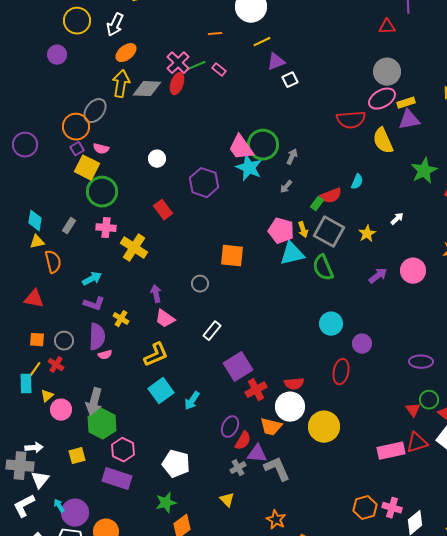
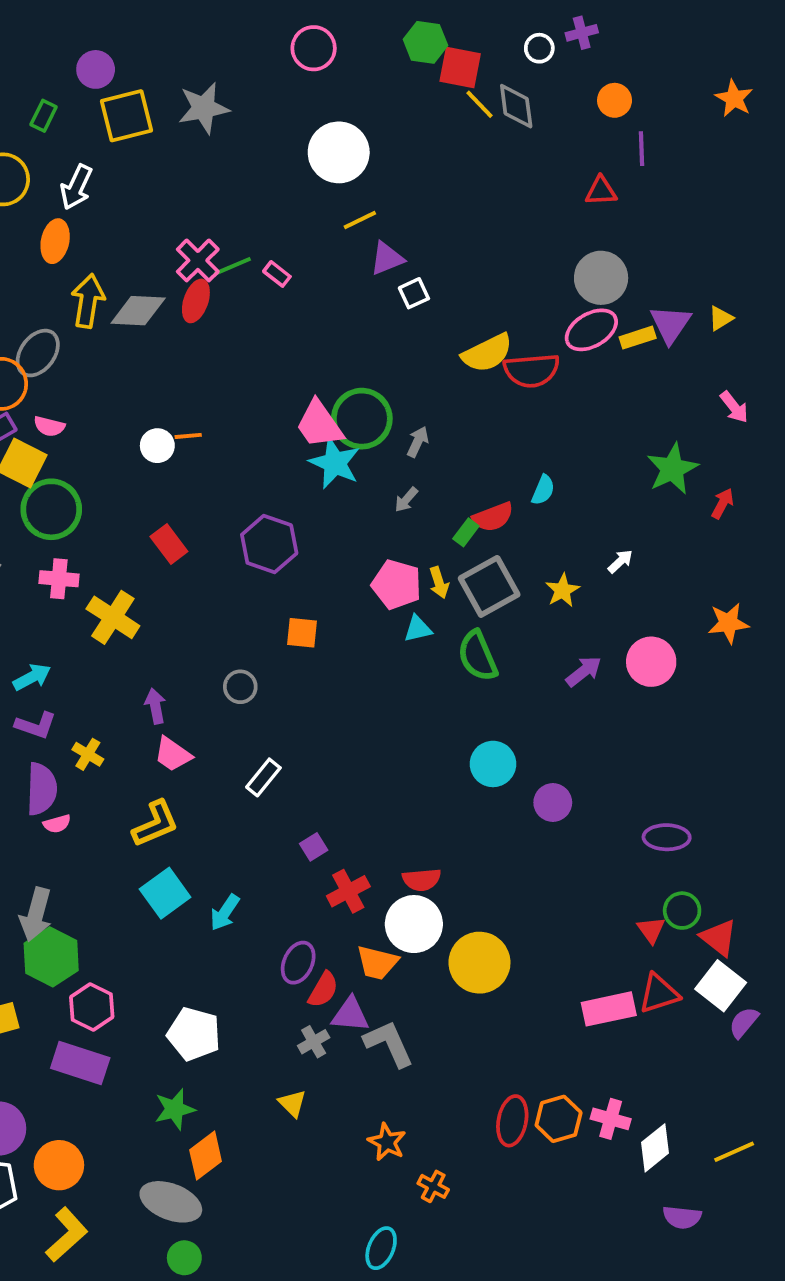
orange line: (215, 34) -> (188, 436), moved
orange ellipse: (126, 53) -> (55, 241), moved, turned -40
purple triangle: (409, 120) -> (670, 324), moved, turned -45
yellow semicircle: (383, 141) -> (487, 353), moved, turned -92
purple hexagon: (204, 183) -> (269, 544), moved
gray square: (329, 232) -> (489, 586), turned 32
cyan triangle: (292, 254) -> (418, 629), size x0.6
orange square: (232, 256) -> (302, 633), size x0.7
purple square: (238, 367) -> (314, 847), size x0.5
red ellipse: (341, 372) -> (512, 1121), moved

